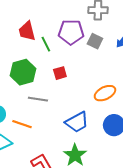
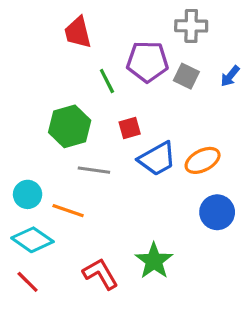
red trapezoid: (27, 31) -> (78, 32), moved
blue trapezoid: (77, 122) -> (157, 159), moved

